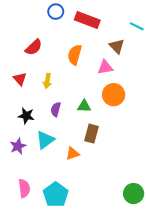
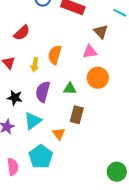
orange semicircle: (75, 55) -> (55, 55), moved
purple semicircle: (56, 109) -> (43, 92), size x1.5
orange triangle: (73, 154) -> (59, 134), turned -48
cyan pentagon: (56, 195) -> (41, 157), moved

